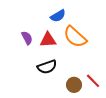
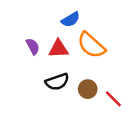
brown circle: (74, 85) -> (88, 89), moved

